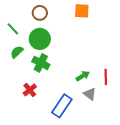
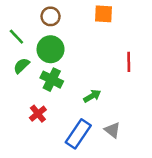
green arrow: (83, 76) -> (92, 96), moved
red line: (106, 77) -> (129, 62), moved
gray triangle: (90, 94) -> (112, 130), moved

